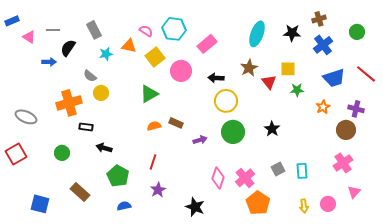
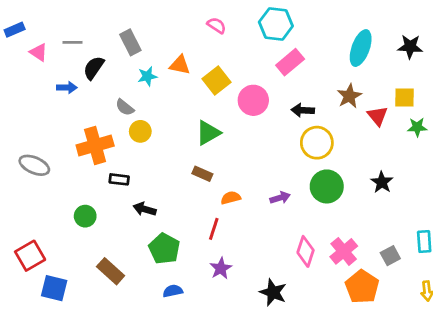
cyan hexagon: (174, 29) -> (276, 24), moved
pink semicircle: (146, 31) -> (217, 25), moved
brown rectangle: (176, 123) -> (202, 174), moved
orange semicircle: (154, 126) -> (231, 198), moved
red square: (16, 154) -> (30, 256), moved
gray square: (278, 169) -> (390, 256), moved

